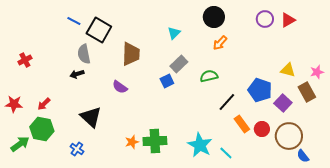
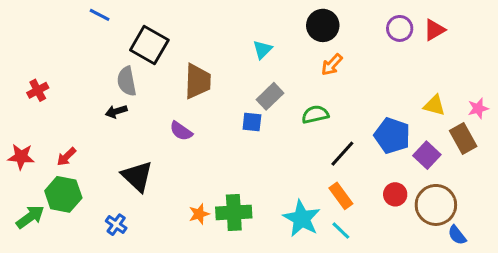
blue line: (74, 21) -> (100, 15), moved
blue square: (167, 81) -> (252, 122), turned 32
orange rectangle: (242, 124) -> (341, 196), moved

